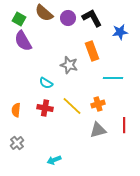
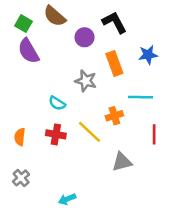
purple circle: (68, 18) -> (85, 37), moved
blue star: (120, 32) -> (148, 55), moved
orange cross: (98, 104) -> (114, 116), moved
red line: (124, 125) -> (154, 134), moved

